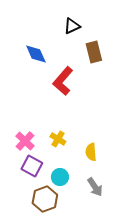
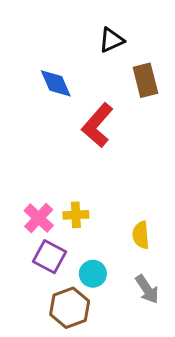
yellow cross: (58, 139) -> (76, 215), moved, turned -35

